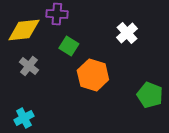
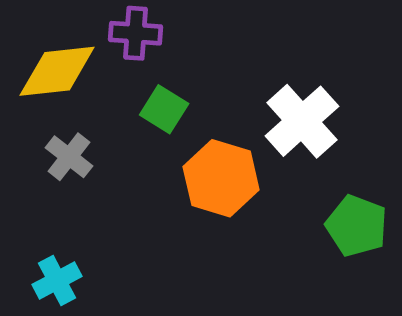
white cross: (127, 33) -> (302, 121), moved, size x1.4

